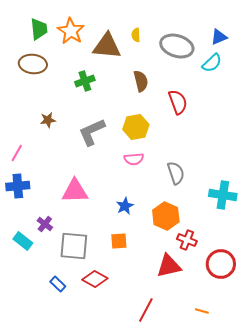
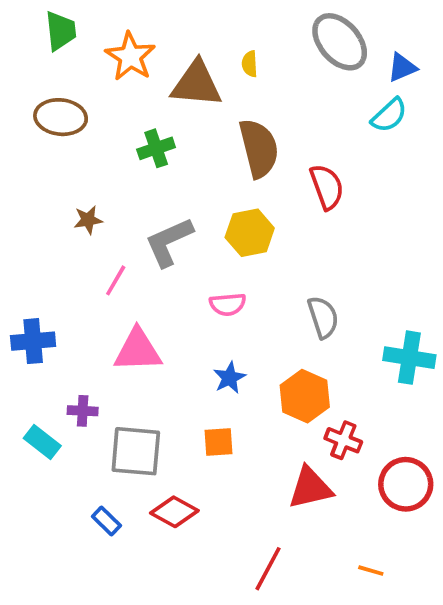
green trapezoid: (39, 29) -> (61, 31), moved
gray ellipse: (177, 46) -> (340, 42), moved, turned 32
brown semicircle: (141, 81) -> (259, 148), size x1.5
pink line: (17, 153) -> (116, 280), moved
pink semicircle: (134, 159) -> (228, 304), moved
purple cross: (45, 224) -> (83, 411), turned -35

